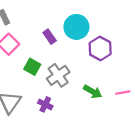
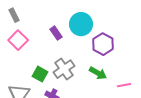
green square: (32, 67) -> (40, 74), moved
green arrow: (93, 92) -> (98, 73), moved

